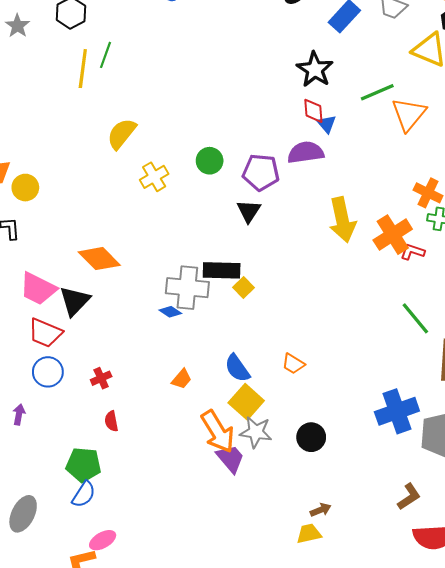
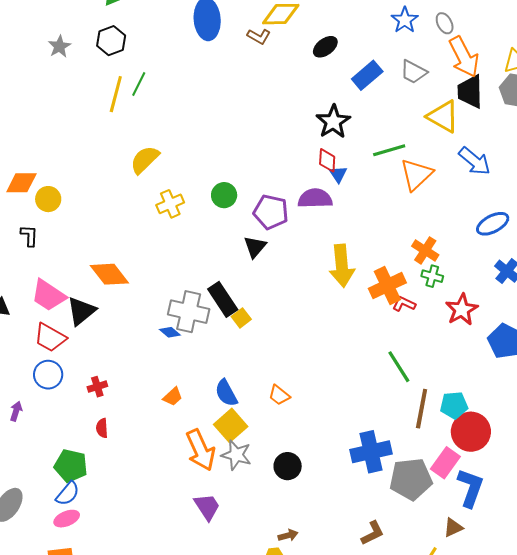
black rectangle: (222, 270) -> (223, 299), turned 48
purple trapezoid: (231, 459) -> (207, 507), moved
pink ellipse: (103, 540) -> (67, 519), moved

